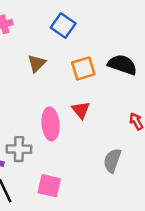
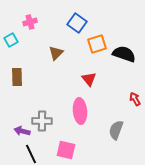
orange square: (83, 68) -> (97, 44), moved
red triangle: (81, 110) -> (89, 79), moved
pink ellipse: (50, 124) -> (80, 111), moved

